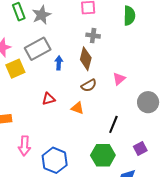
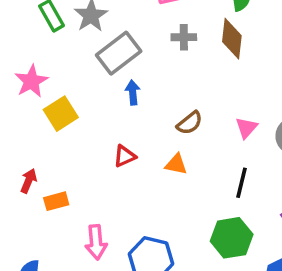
gray rectangle: (38, 49) -> (119, 53), moved
brown diamond: (86, 59) -> (232, 39), moved
pink triangle: (119, 79) -> (246, 128), moved

